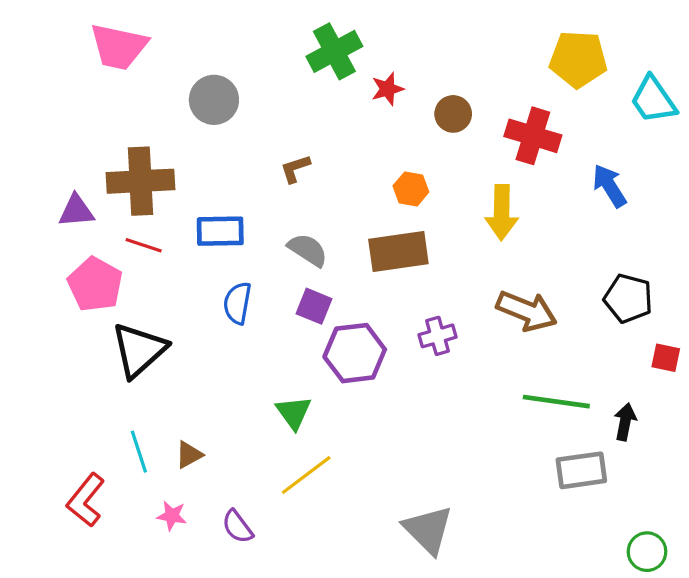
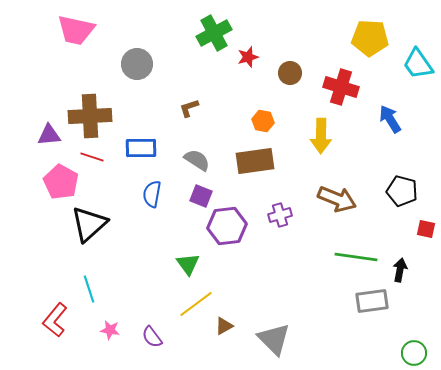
brown triangle: (189, 455) -> (224, 326), moved

